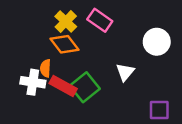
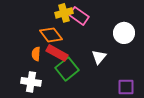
yellow cross: (66, 21) -> (64, 13), moved, turned 30
white cross: (33, 82) -> (31, 82), moved
red rectangle: (63, 86) -> (57, 53), moved

